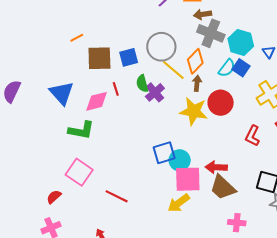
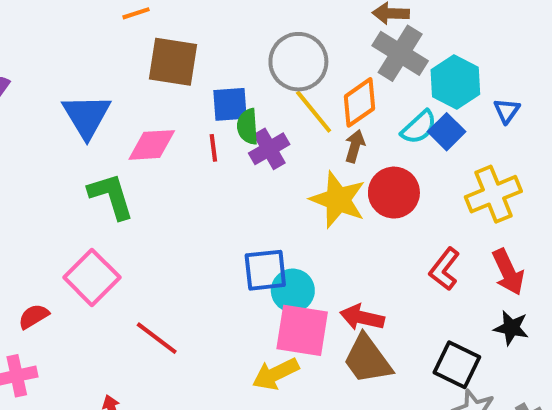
blue square: (129, 57) -> (230, 104), moved
red line: (116, 89) -> (213, 148), moved
green L-shape: (81, 130) -> (111, 196), turned -128

